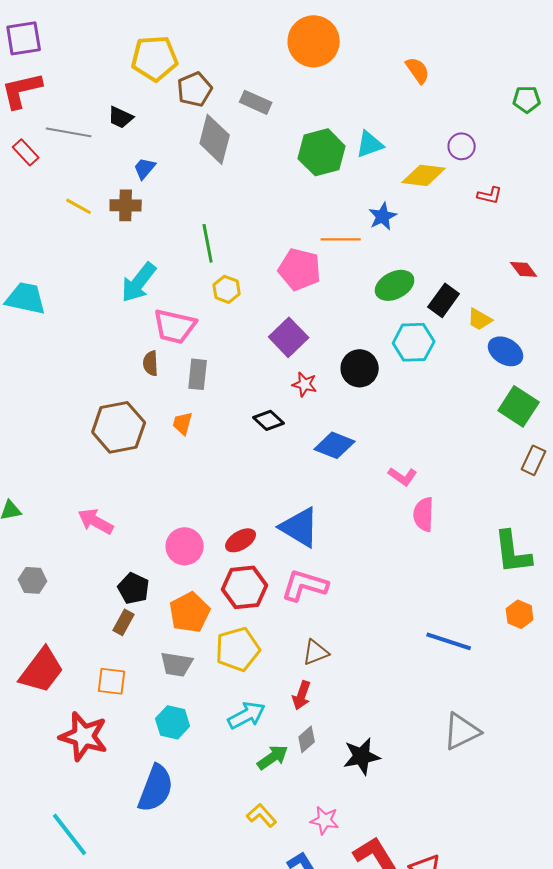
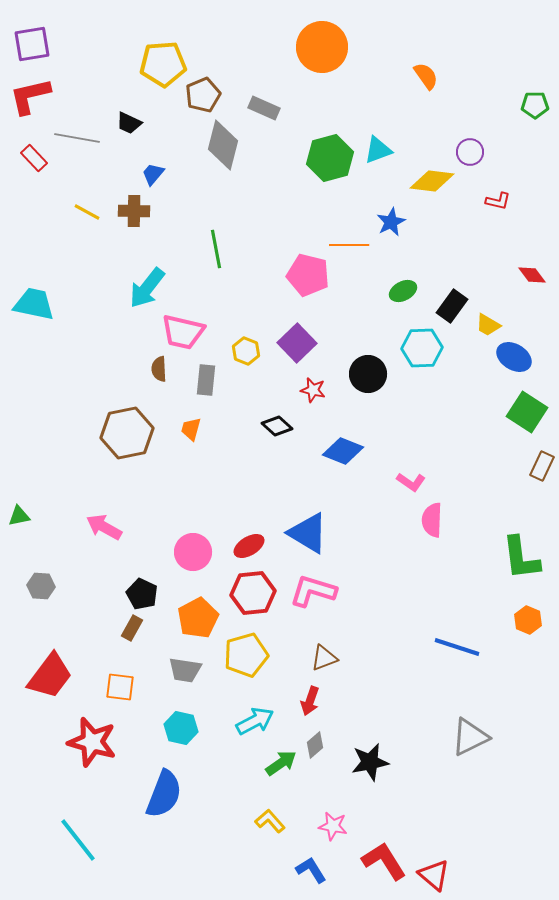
green ellipse: (395, 285) -> (403, 291), size x0.7
yellow hexagon: (227, 289) -> (246, 351), moved

